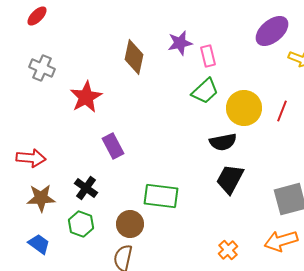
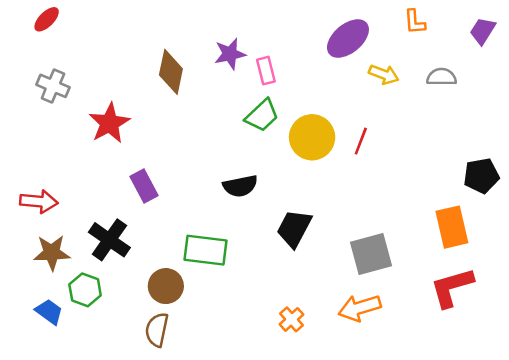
black semicircle: (223, 142) -> (240, 186), moved
black cross: (86, 188) -> (109, 240), size x1.4
green hexagon: (81, 224) -> (85, 290), moved

